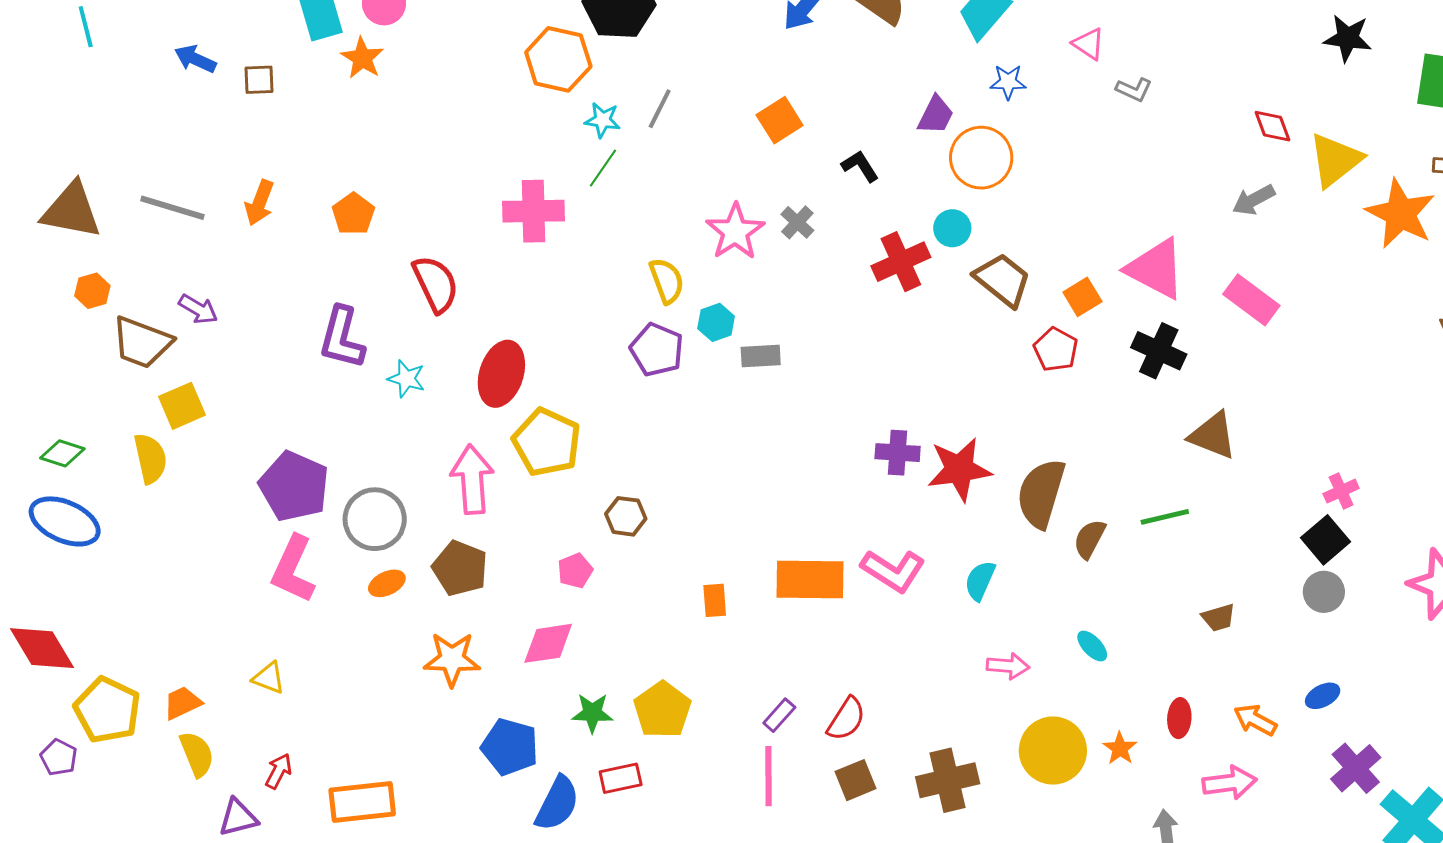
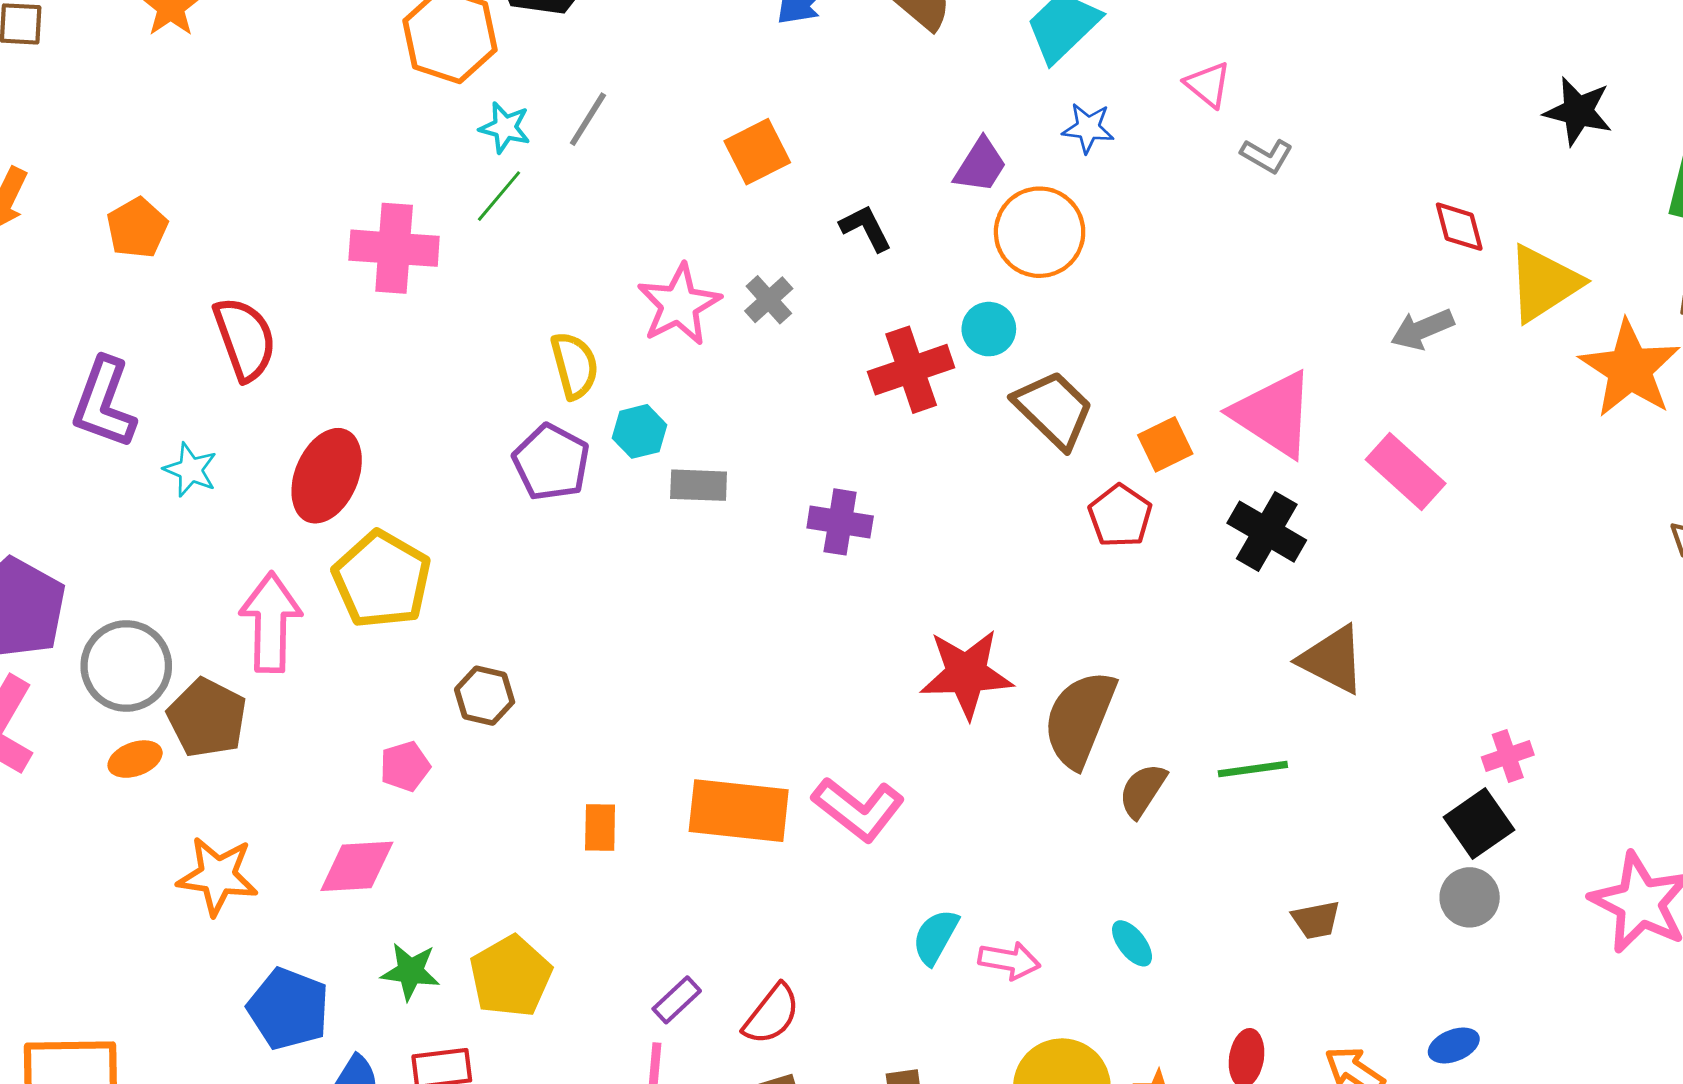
purple cross: (898, 453) -> (840, 522), moved
brown pentagon: (460, 568) -> (207, 718), moved
cyan semicircle: (980, 581) -> (935, 937), moved

